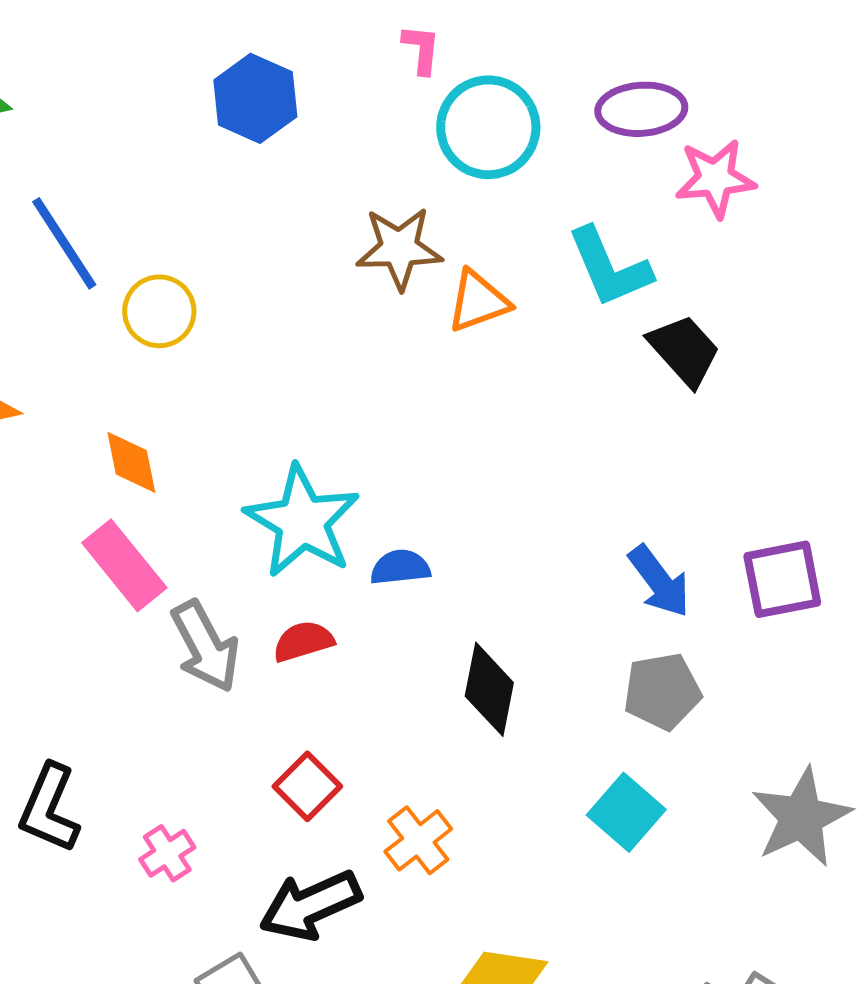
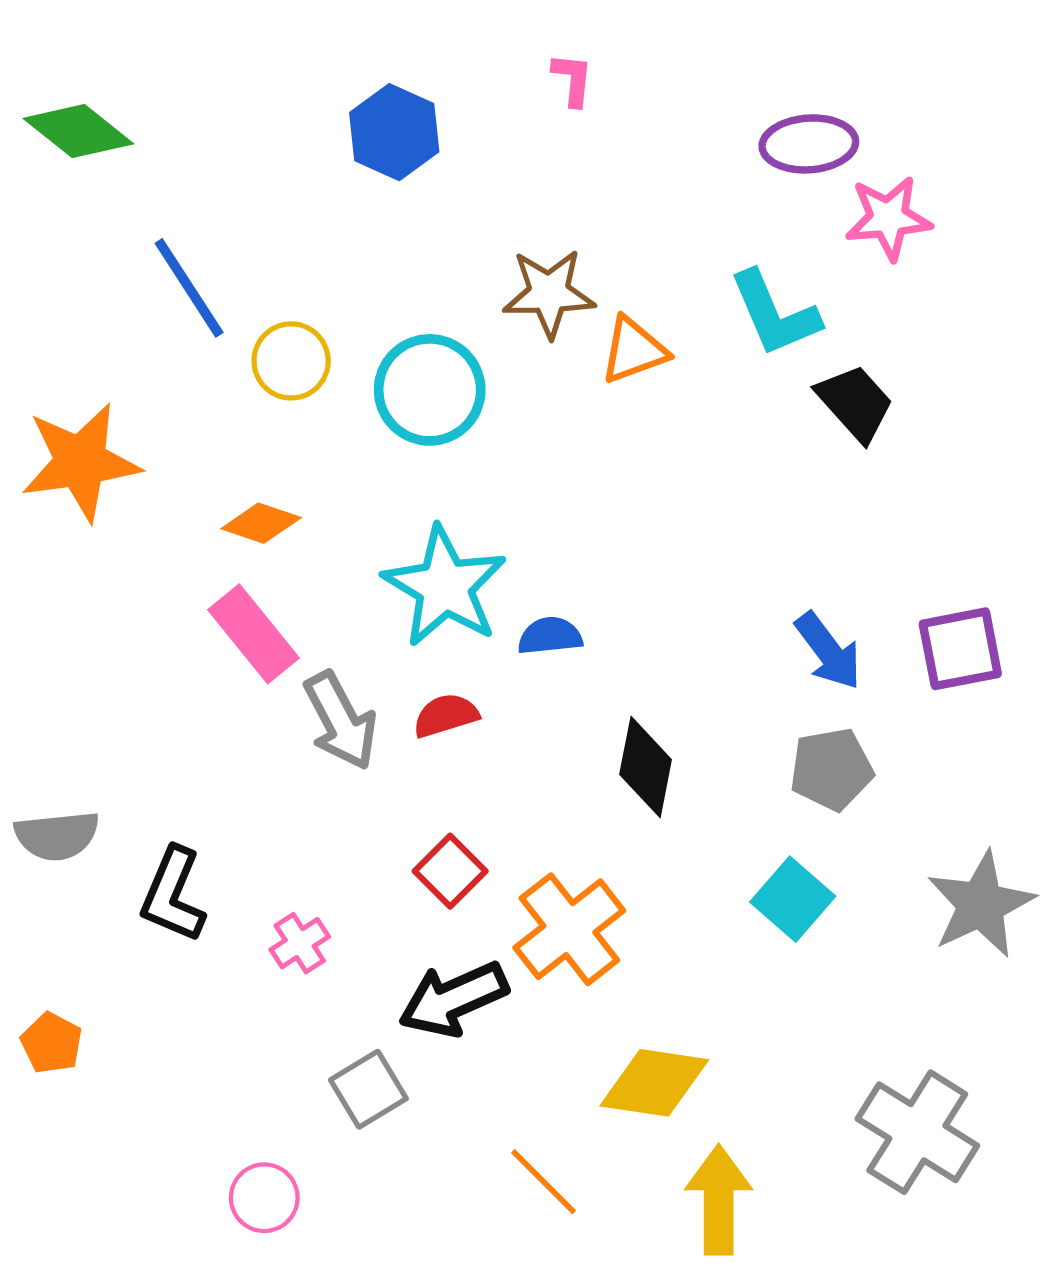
cyan circle: (488, 127) -> (430, 390), moved
orange diamond: (131, 462) -> (261, 523), turned -60
orange cross: (418, 840) -> (569, 929), size x1.5

